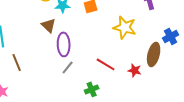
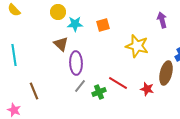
brown line: (17, 62) -> (34, 91), moved
green cross: (92, 89) -> (99, 92), moved

